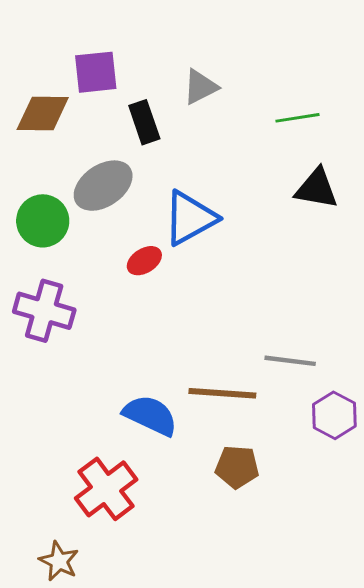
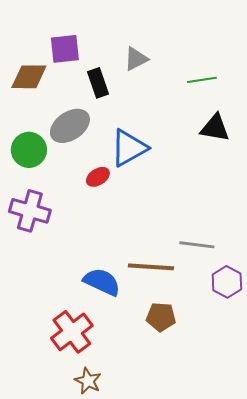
brown star: (59, 561) -> (88, 381), moved

